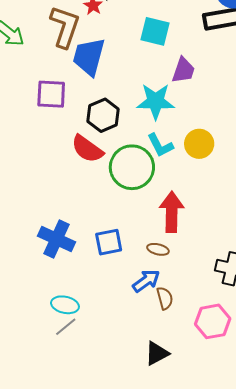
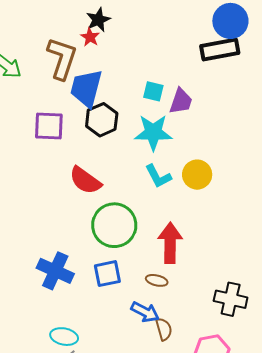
cyan square: (155, 31) -> (153, 91), moved, size x0.7
black hexagon: (103, 115) -> (102, 120), moved
green circle: (132, 167) -> (114, 225), moved
blue arrow: (146, 281) -> (145, 312), turned 64

